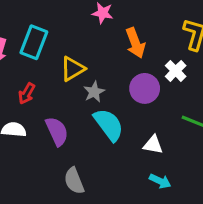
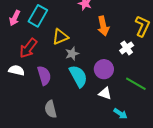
purple circle: (145, 88) -> (104, 69), moved
red arrow: (27, 93) -> (28, 48), size x1.5
cyan arrow: (160, 181) -> (120, 114), moved

